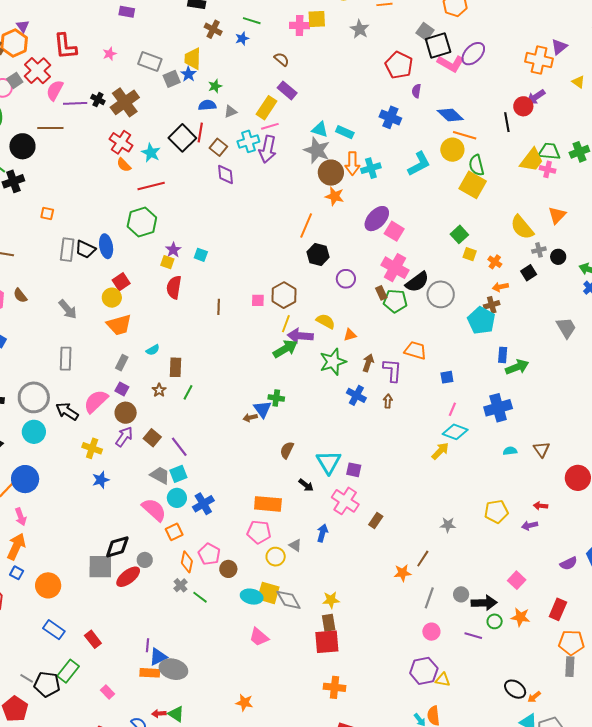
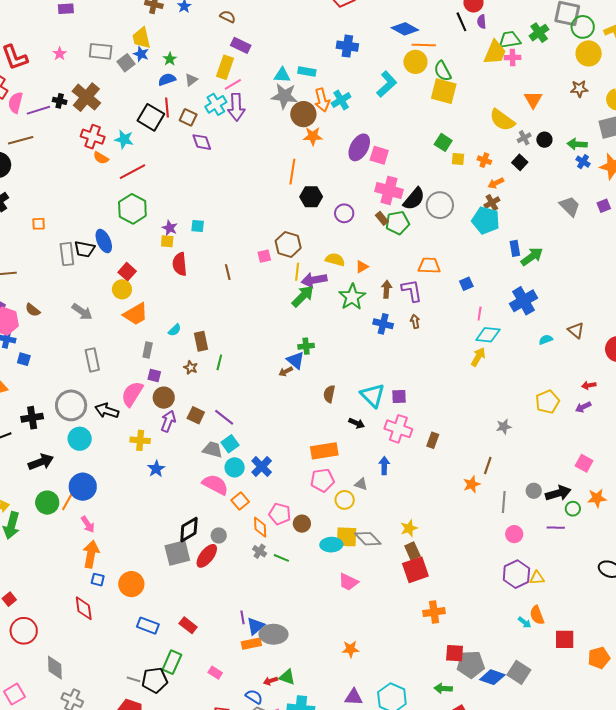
purple semicircle: (416, 91) -> (482, 22), moved

